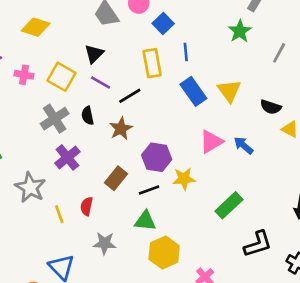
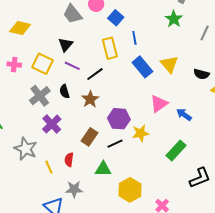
blue arrow: (244, 145) -> (184, 115), moved
green triangle: (145, 221) -> (103, 169), moved
gray star: (105, 243) -> (74, 189), moved

